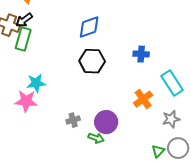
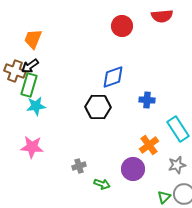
blue diamond: (89, 27) -> (113, 77), moved
cyan star: (36, 83) -> (36, 106), moved
purple circle: (106, 122) -> (133, 169), moved

